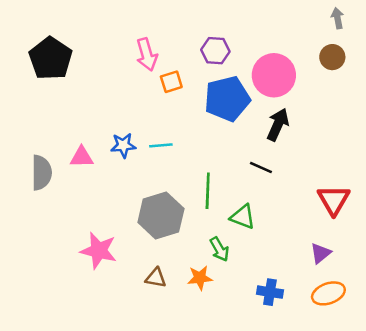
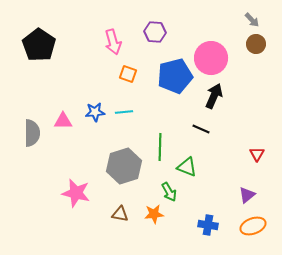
gray arrow: (338, 18) -> (252, 20), moved, turned 147
purple hexagon: (215, 51) -> (155, 32), moved
orange square: (171, 82) -> (128, 74), moved, turned 36
red triangle: (334, 200) -> (257, 154), size x0.6

